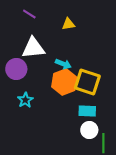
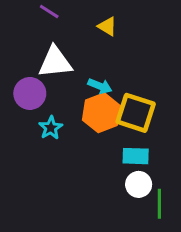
yellow triangle: (68, 24) -> (107, 26), turned 40
cyan star: (25, 100) -> (51, 128), moved

